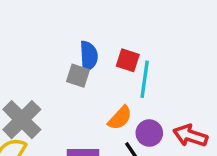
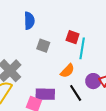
blue semicircle: (89, 56) -> (29, 21), moved
purple circle: (149, 133) -> (93, 81), moved

